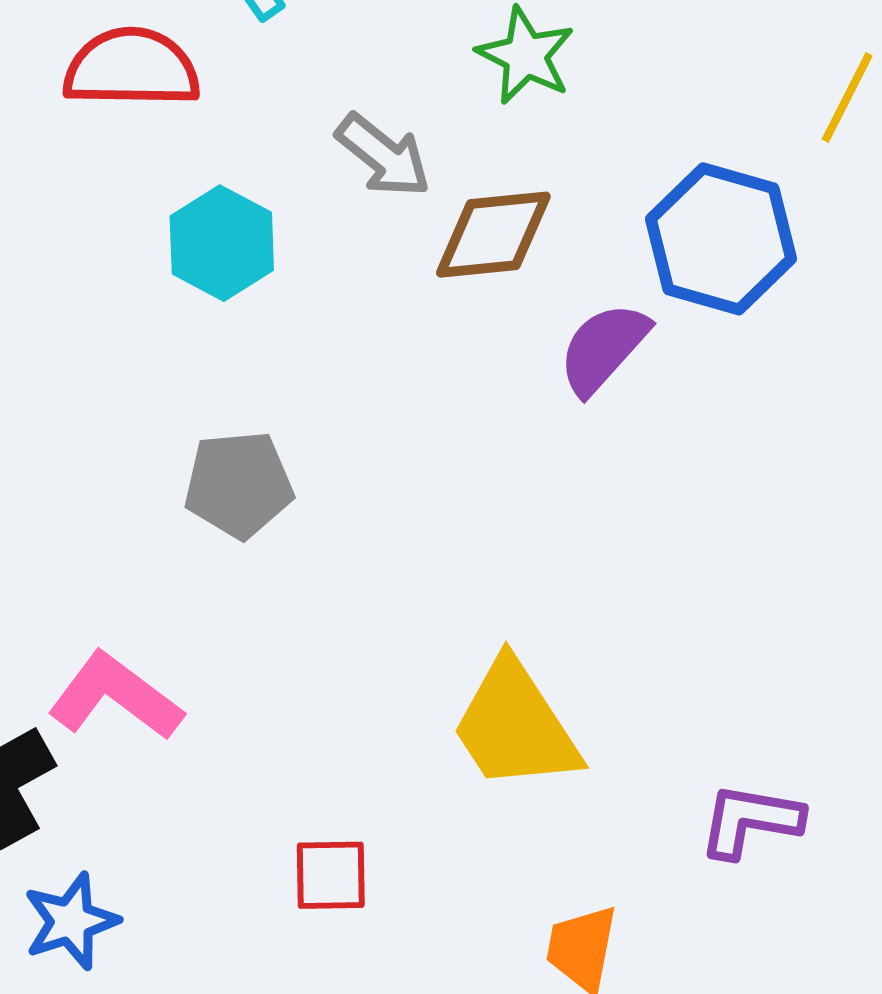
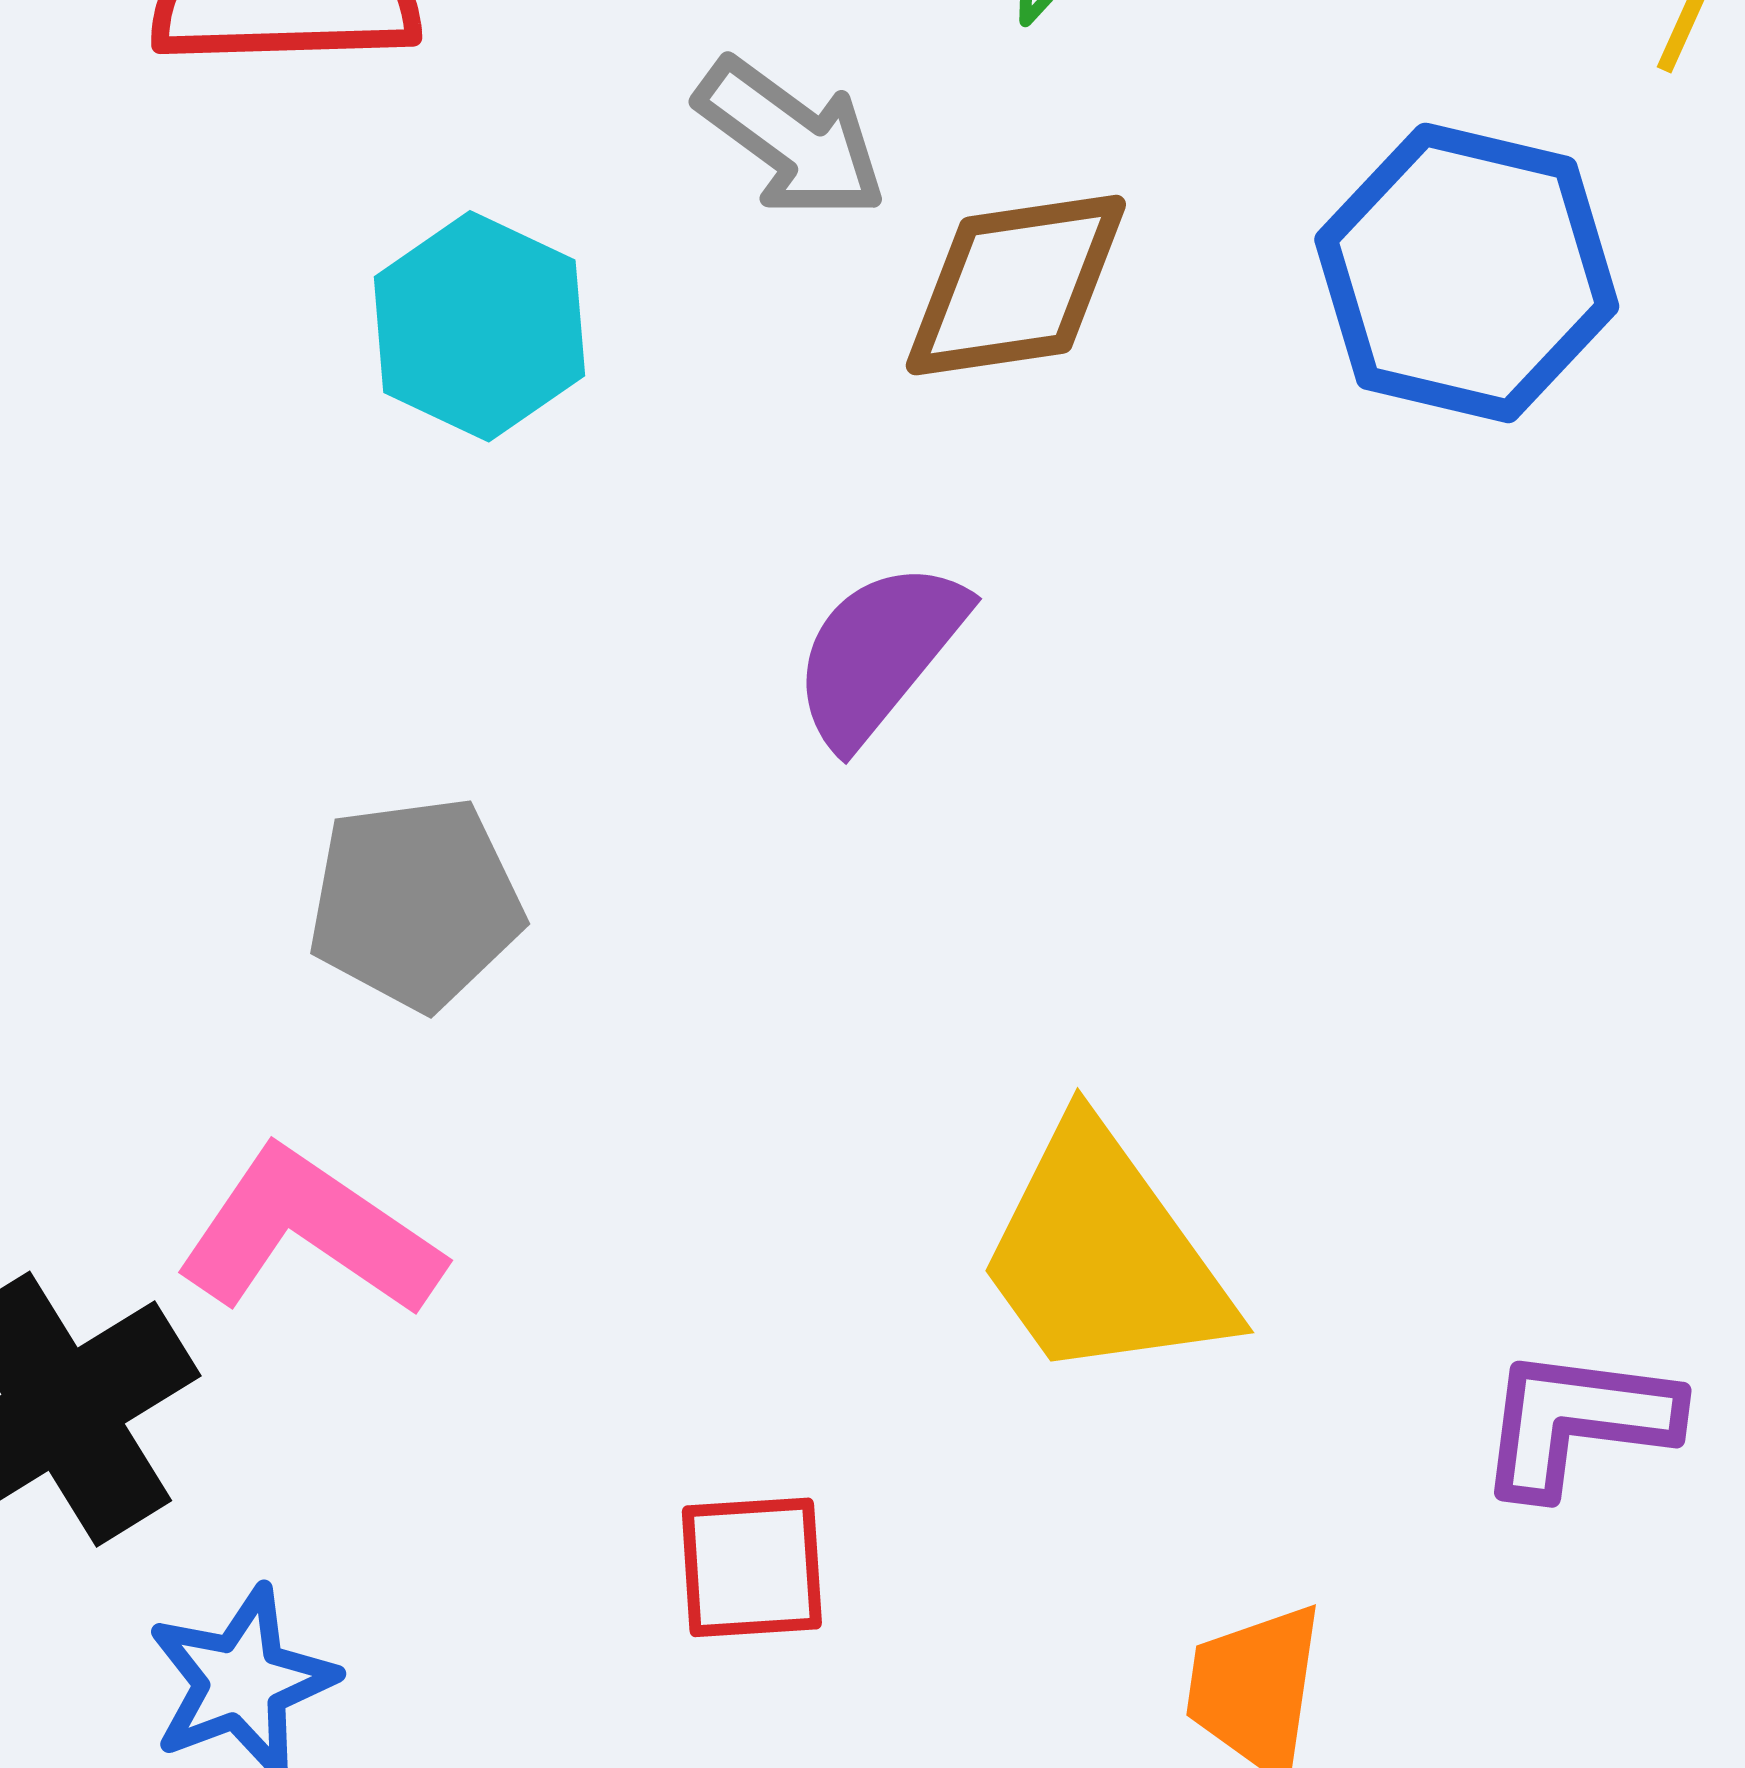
purple semicircle: (603, 348) -> (879, 653), moved
gray pentagon: (239, 485) -> (415, 903), moved

